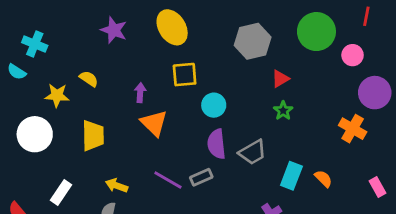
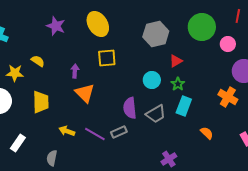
cyan circle: (214, 105) -> (152, 80), moved
cyan rectangle: (291, 176) -> (184, 106), moved
yellow arrow: (117, 186) -> (67, 131), moved

